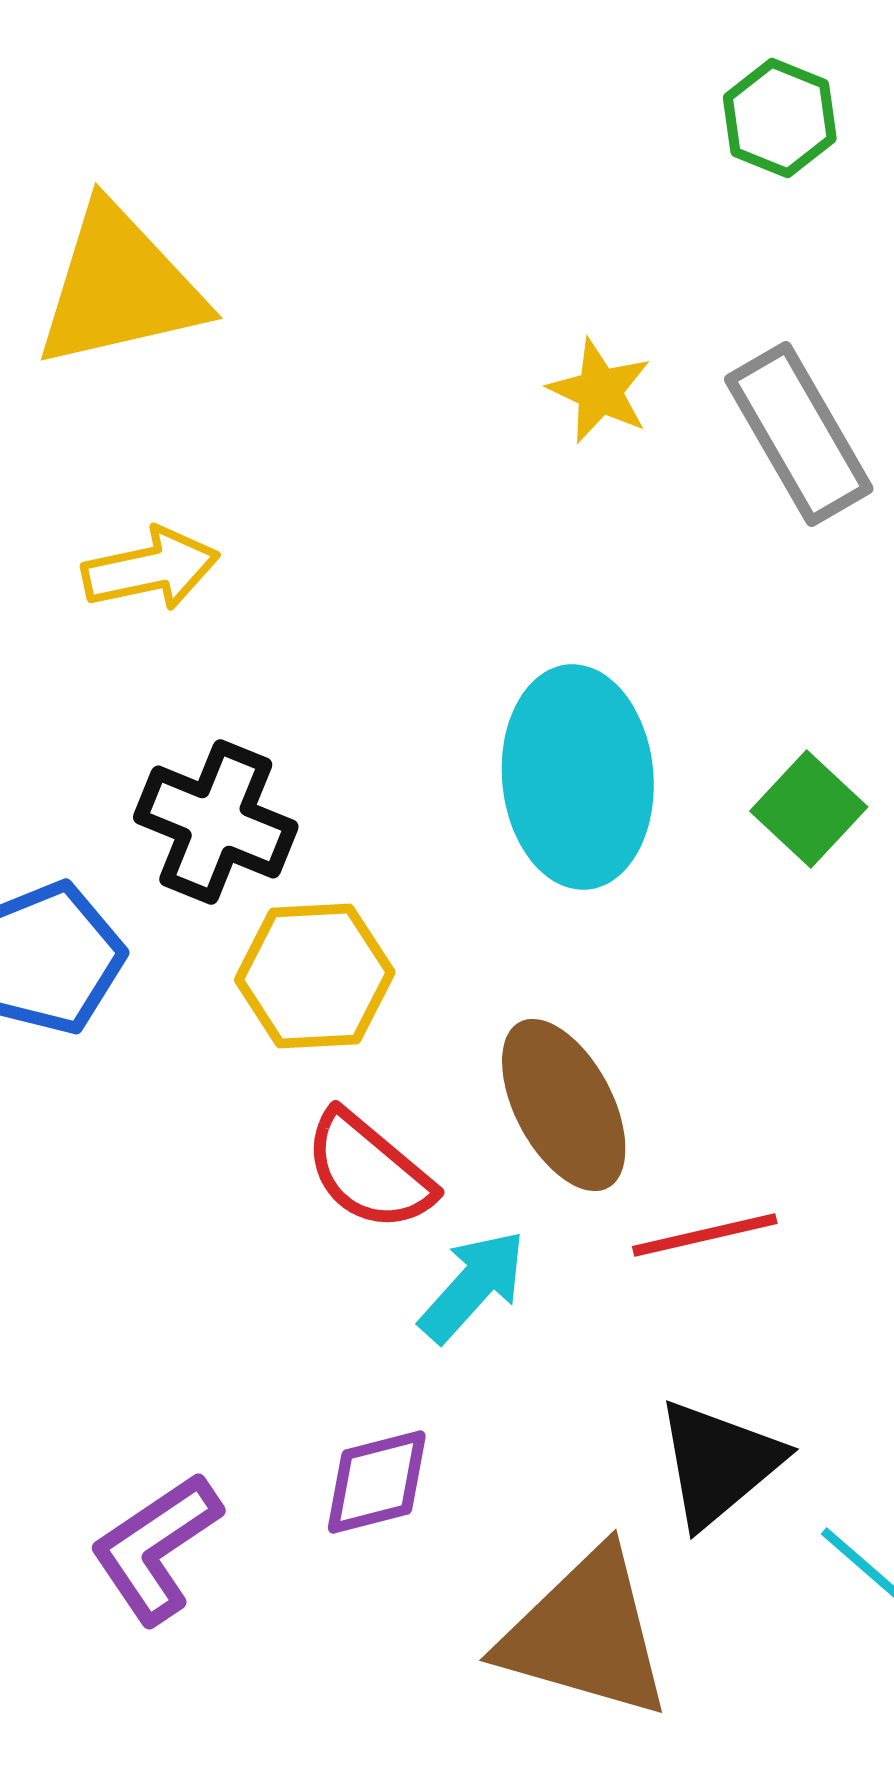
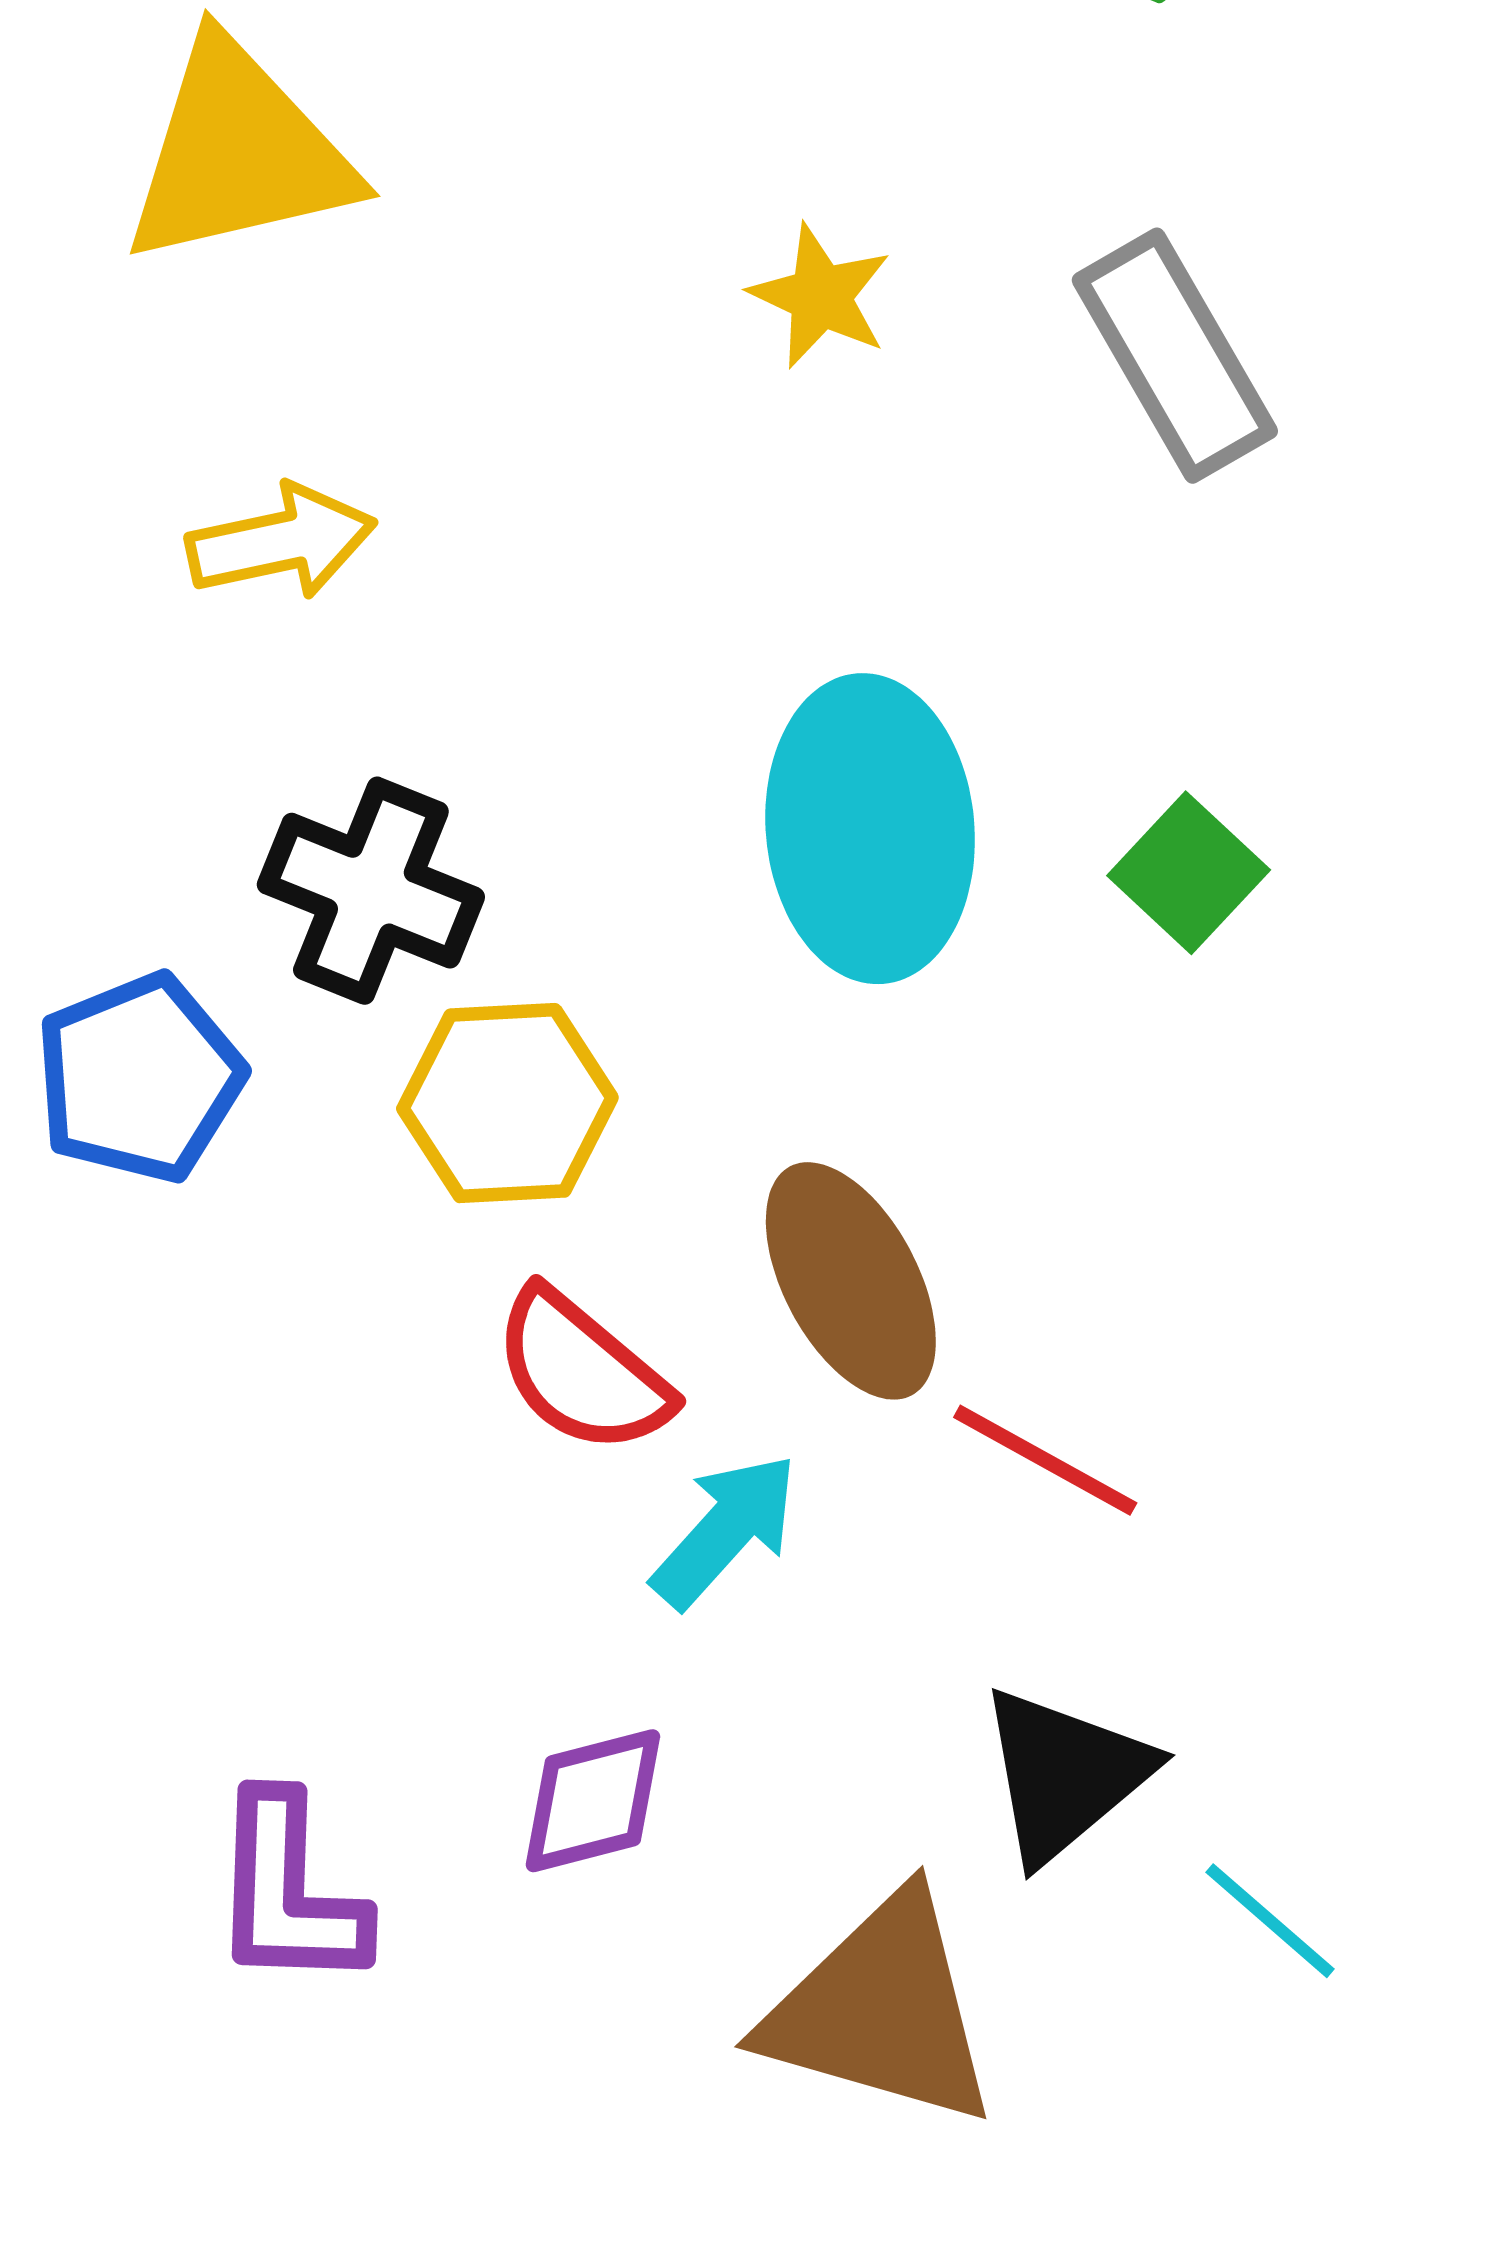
yellow star: (600, 391) -> (820, 296), moved
red line: (705, 1235) -> (1045, 1460), turned 42
purple L-shape: (156, 1548) -> (288, 1892), turned -54

